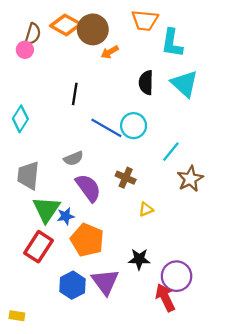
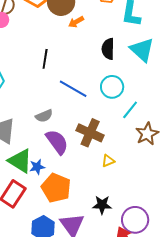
cyan circle: (134, 126) -> (112, 87), moved
brown cross: (126, 178) -> (90, 133), size x1.5
green triangle: (46, 209) -> (20, 161), turned -32

